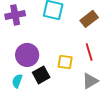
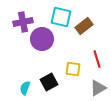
brown rectangle: (89, 19) -> (84, 26), moved
purple circle: (27, 55) -> (42, 39), moved

